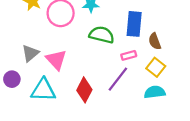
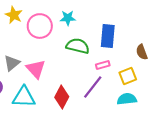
brown semicircle: (155, 41) -> (142, 52), moved
yellow square: (156, 67) -> (128, 76), turned 30

